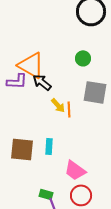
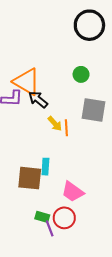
brown square: (22, 149) -> (30, 178), moved
red circle: (81, 195) -> (64, 218), moved

